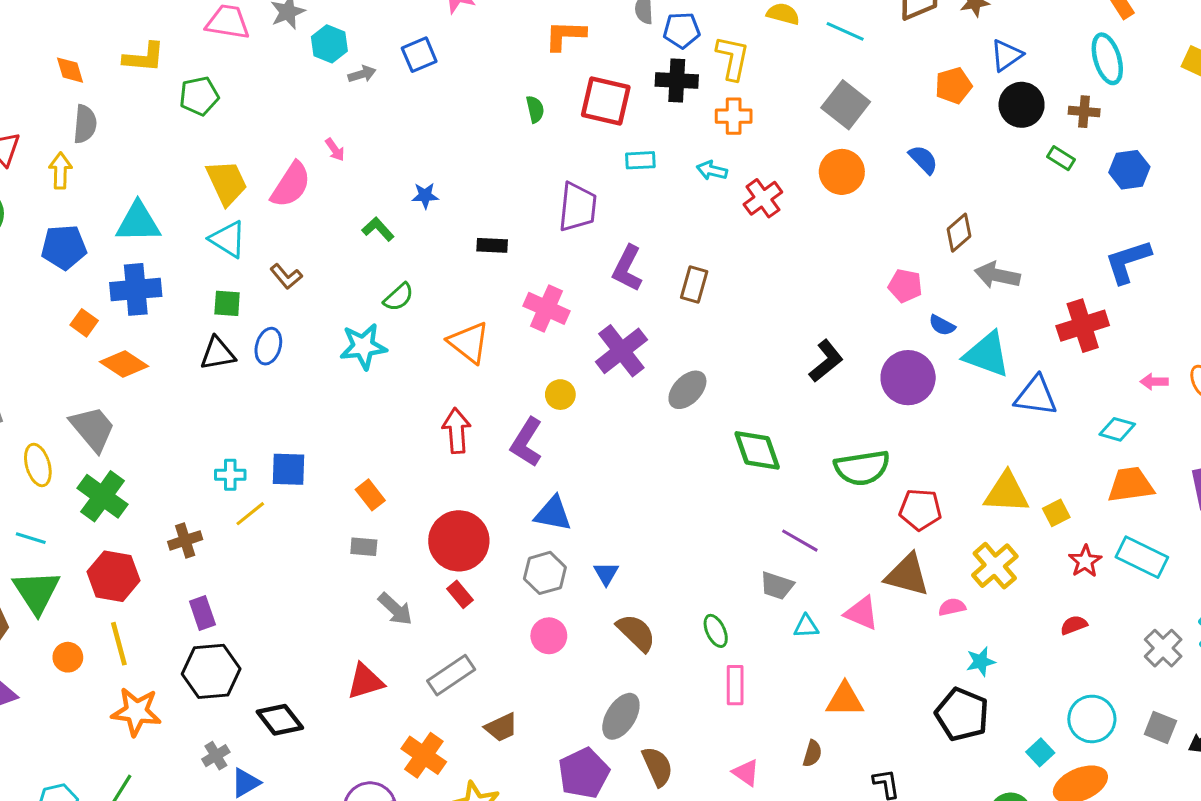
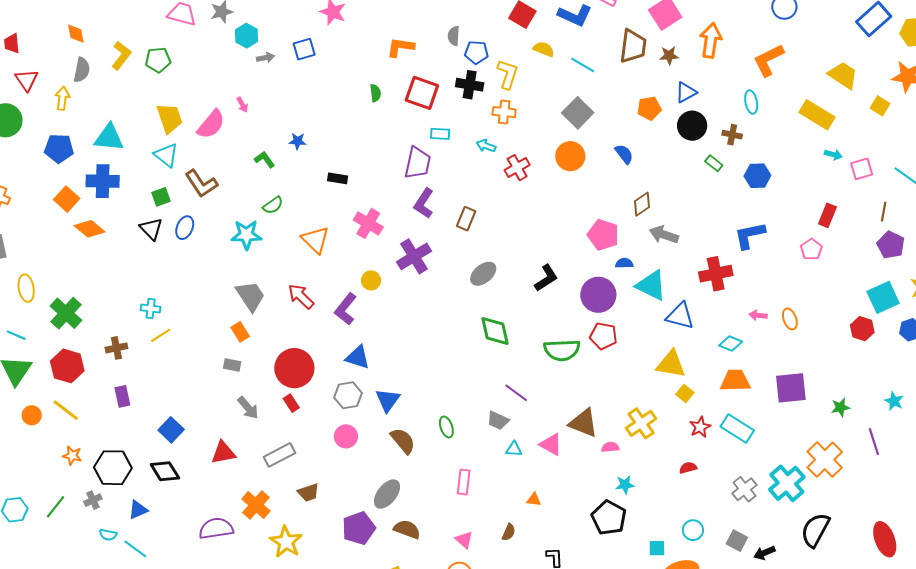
yellow L-shape: (144, 57) -> (121, 55), moved, turned -64
cyan ellipse: (1107, 59) -> (751, 102), size x0.7
purple trapezoid: (578, 207) -> (418, 163), moved
brown L-shape: (286, 276) -> (201, 184), size x1.6
pink pentagon: (905, 286) -> (603, 235), size x1.4
green square: (227, 303) -> (161, 197), turned -30
orange square: (84, 323) -> (67, 199), size x1.4
blue semicircle: (942, 325) -> (624, 263), turned 144
black triangle: (218, 354) -> (151, 229), turned 50
gray ellipse: (687, 390) -> (483, 274), moved
gray trapezoid: (93, 429) -> (250, 296), moved
red arrow: (457, 431) -> (301, 296), turned -48
blue square: (289, 469) -> (171, 430), moved, turned 35
yellow triangle: (1006, 493) -> (671, 364), moved
red pentagon: (920, 510) -> (603, 336), moved
yellow square: (1056, 513) -> (685, 393), turned -30
blue triangle: (606, 574) -> (388, 400), size x1.5
green ellipse: (716, 631) -> (446, 427), moved
yellow line: (119, 644) -> (66, 410), turned -44
black hexagon: (211, 671) -> (113, 468), moved
orange triangle: (845, 700) -> (534, 500), size x0.6
orange star: (136, 712) -> (72, 456), size x0.6
cyan circle: (1092, 719) -> (693, 530), size x0.7
cyan square: (1040, 752) -> (657, 548), turned 36
gray cross: (216, 756) -> (93, 500), moved
brown semicircle: (657, 766) -> (407, 529), turned -52

